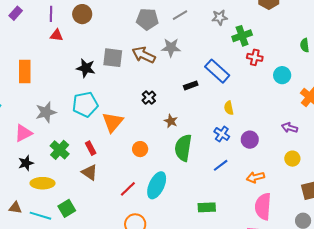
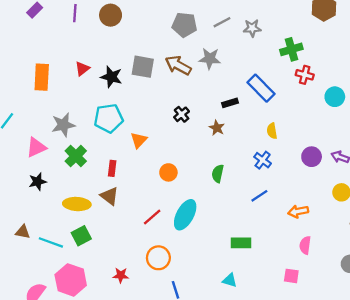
gray star: (220, 17) -> (252, 28), moved
red triangle: (57, 35) -> (82, 69), moved, turned -48
brown star: (171, 121) -> (217, 128), moved
orange triangle: (113, 122) -> (139, 140), size x0.7
purple circle: (250, 140) -> (312, 157), moved
red rectangle: (91, 148) -> (112, 168), turned 32
green semicircle: (183, 148) -> (218, 174), size x0.6
green cross: (60, 150) -> (76, 156), moved
yellow ellipse: (43, 183) -> (77, 204), moved
pink semicircle: (263, 206) -> (305, 245), size x0.6

